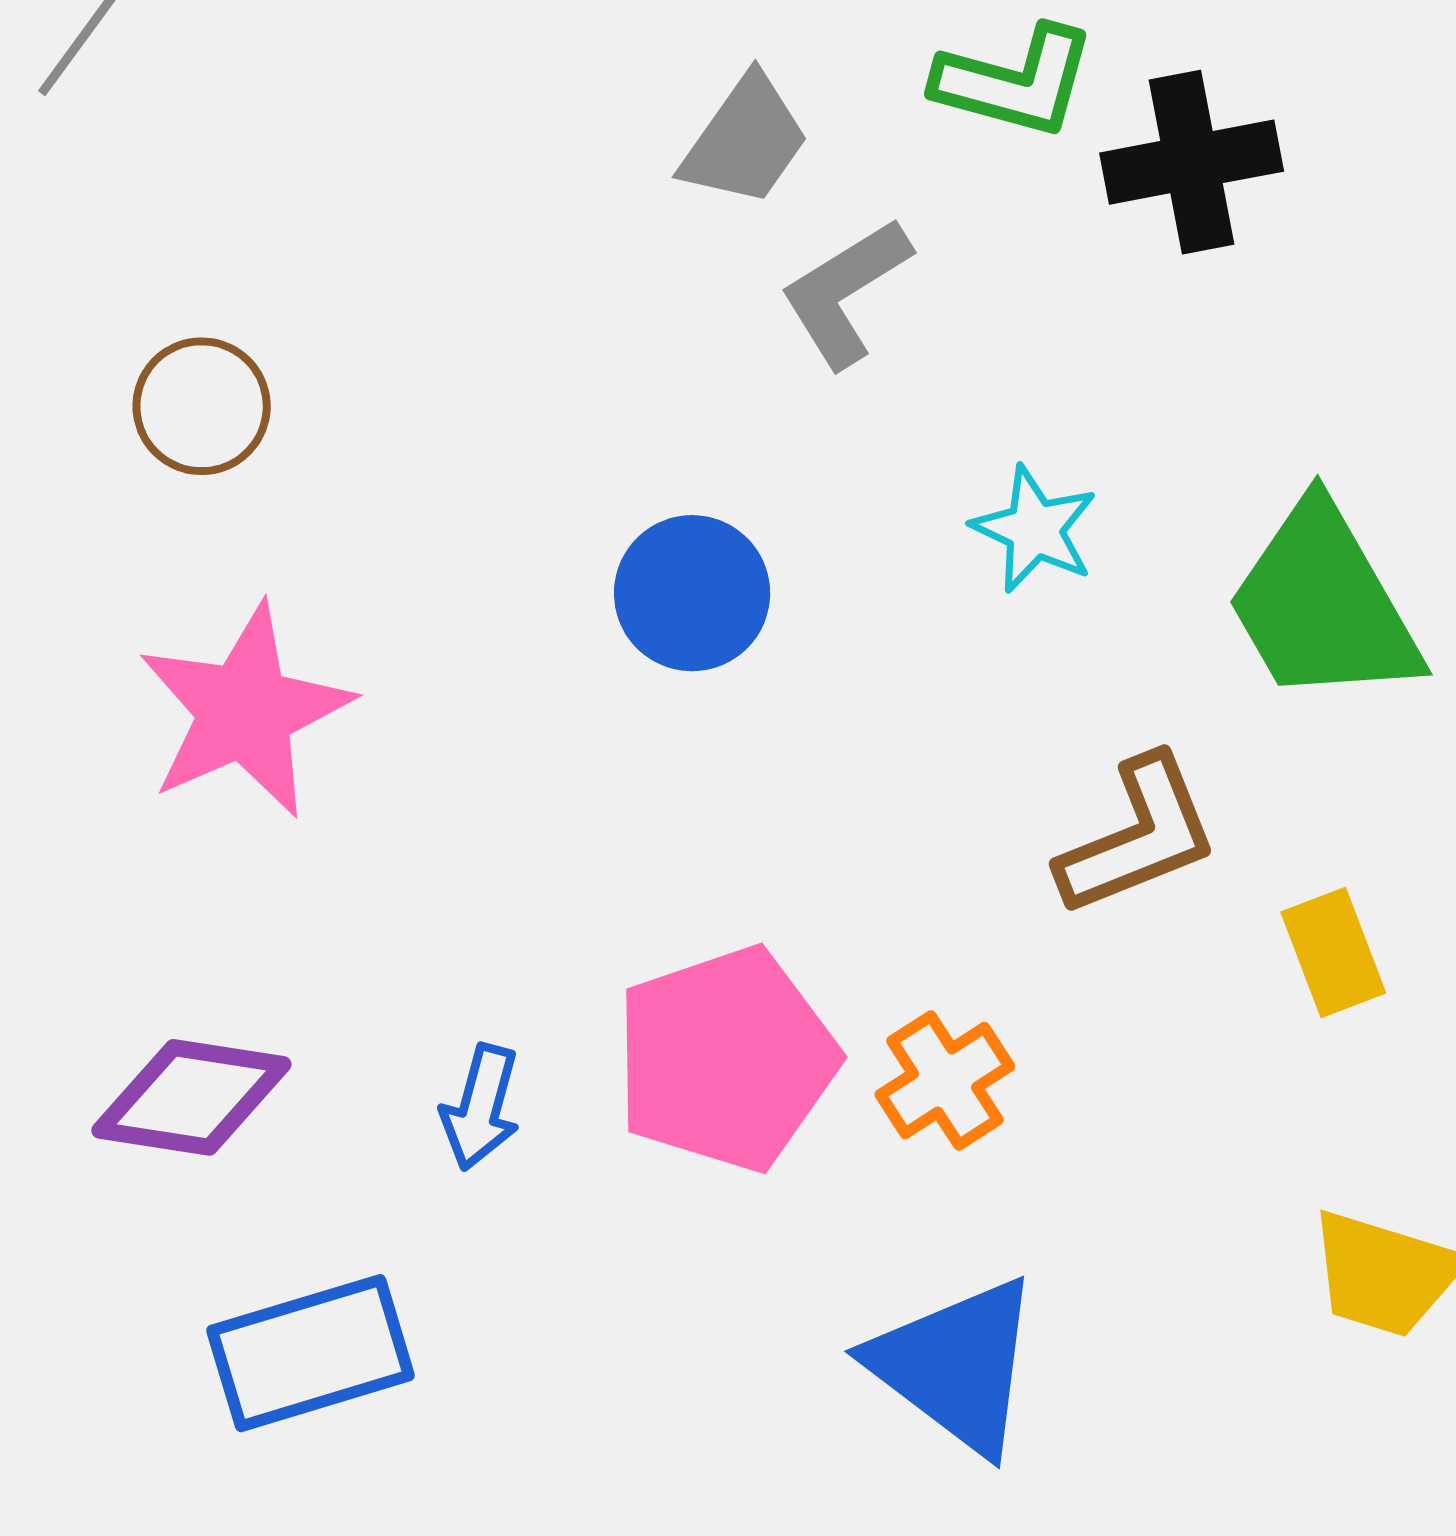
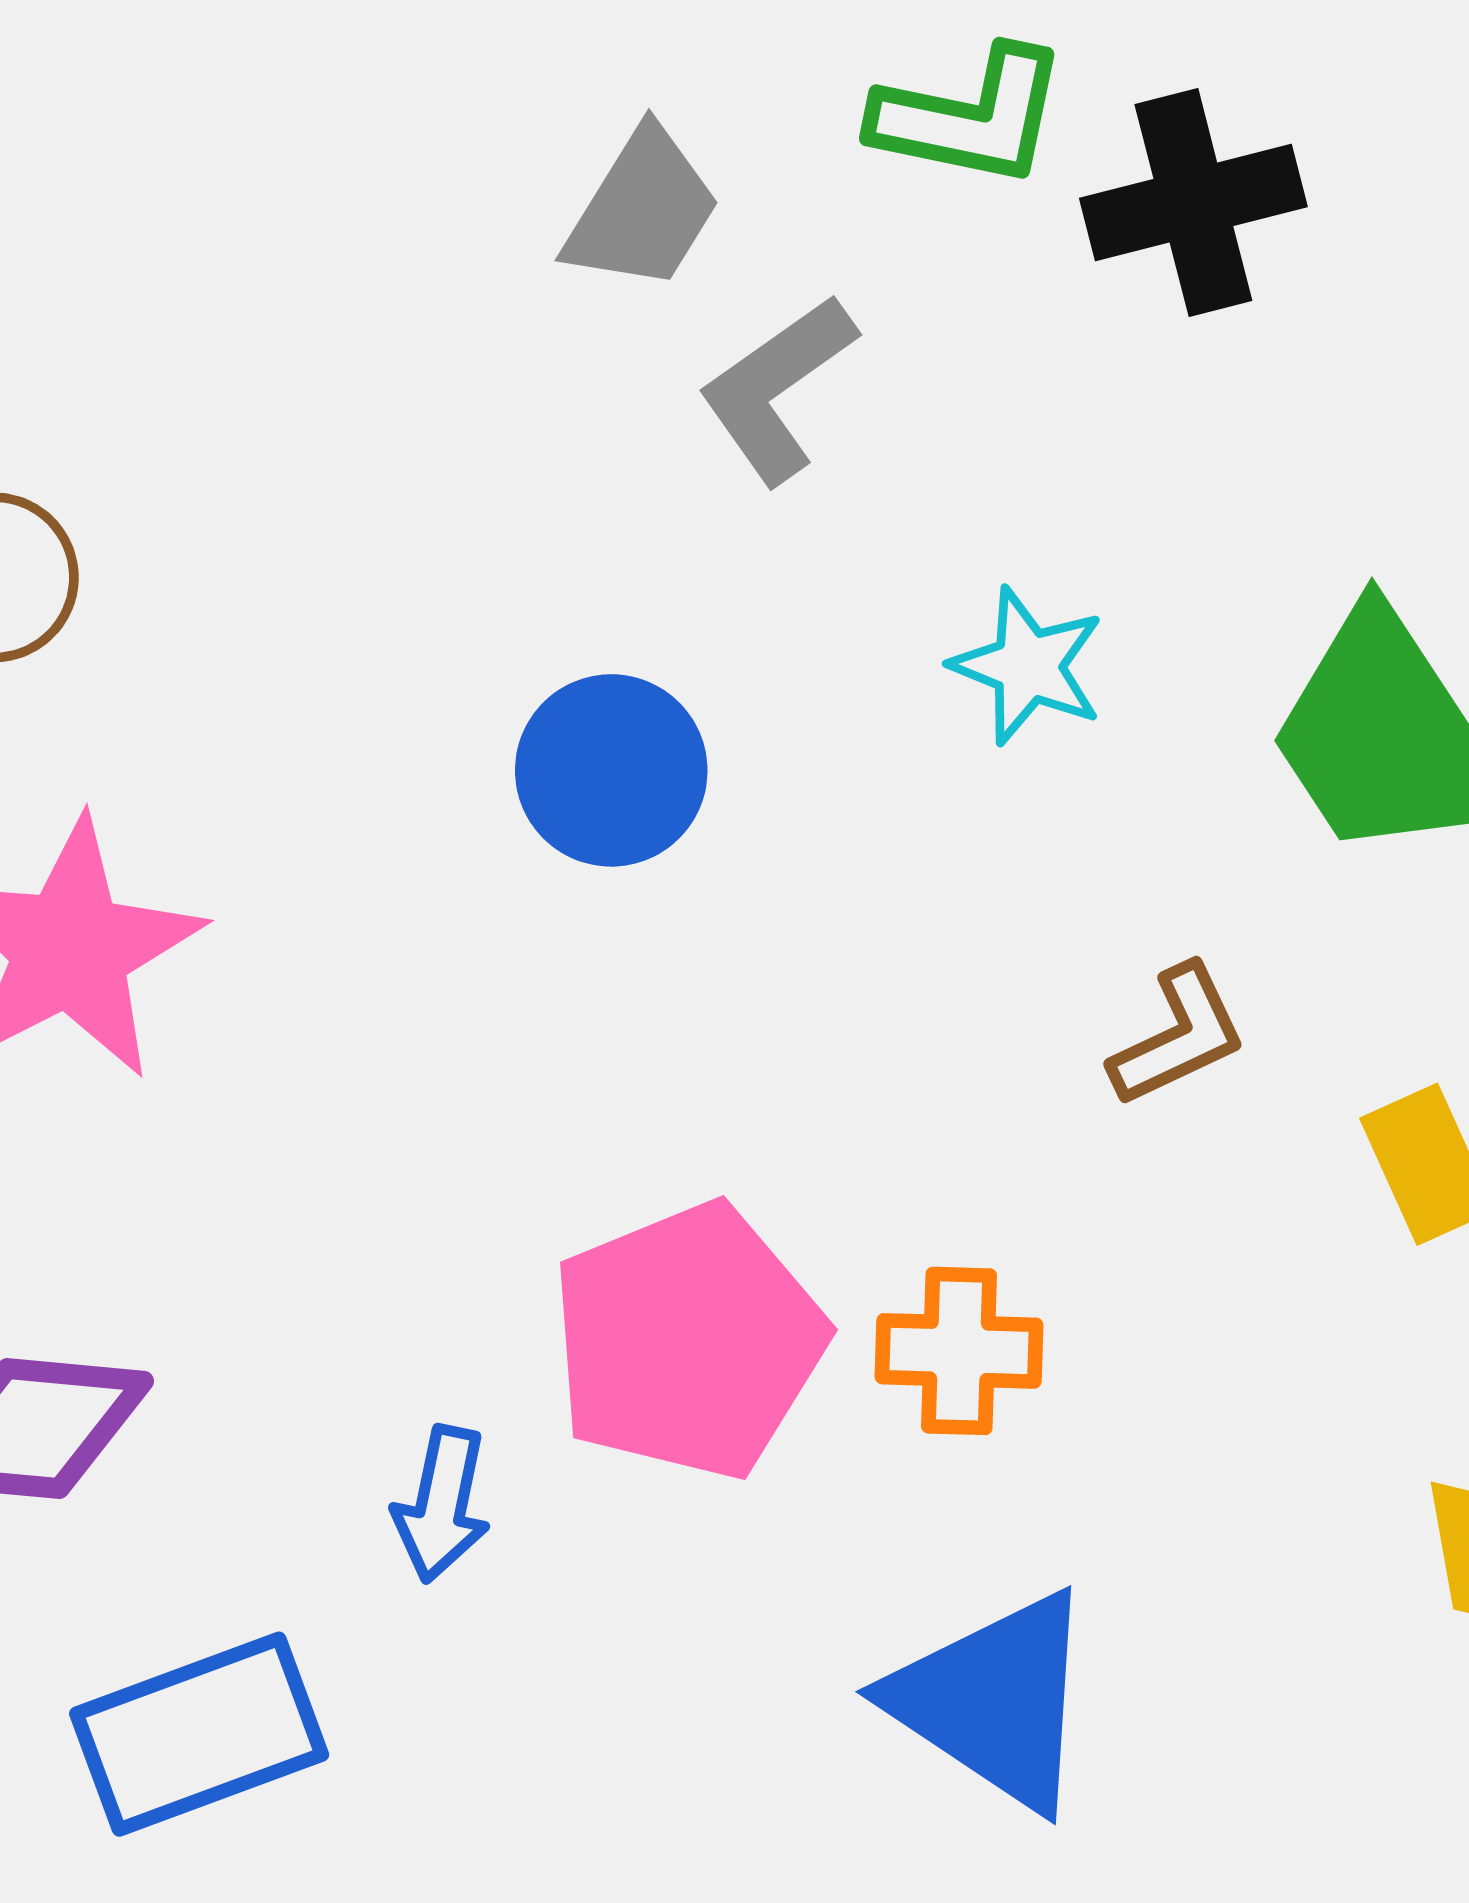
brown L-shape: (1138, 836) -> (1178, 1036), size x0.7
orange cross: (945, 1080) -> (959, 1351), turned 38
blue arrow: (481, 1107) -> (442, 1504), moved

